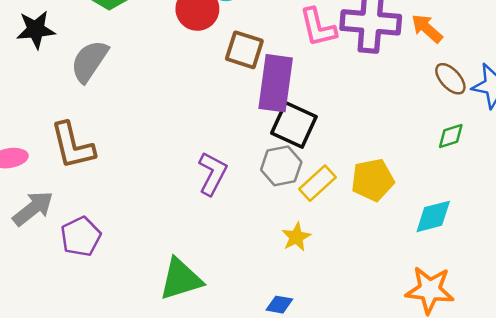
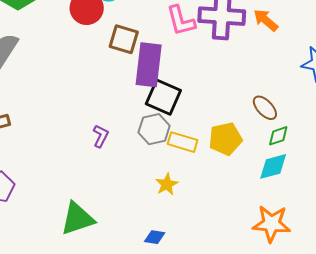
brown ellipse: (450, 79) -> (265, 108), moved
green diamond: (451, 136) -> (278, 136), moved
purple L-shape: (212, 174) -> (101, 136), size x0.7
yellow rectangle: (318, 183) -> (183, 142), turned 60

